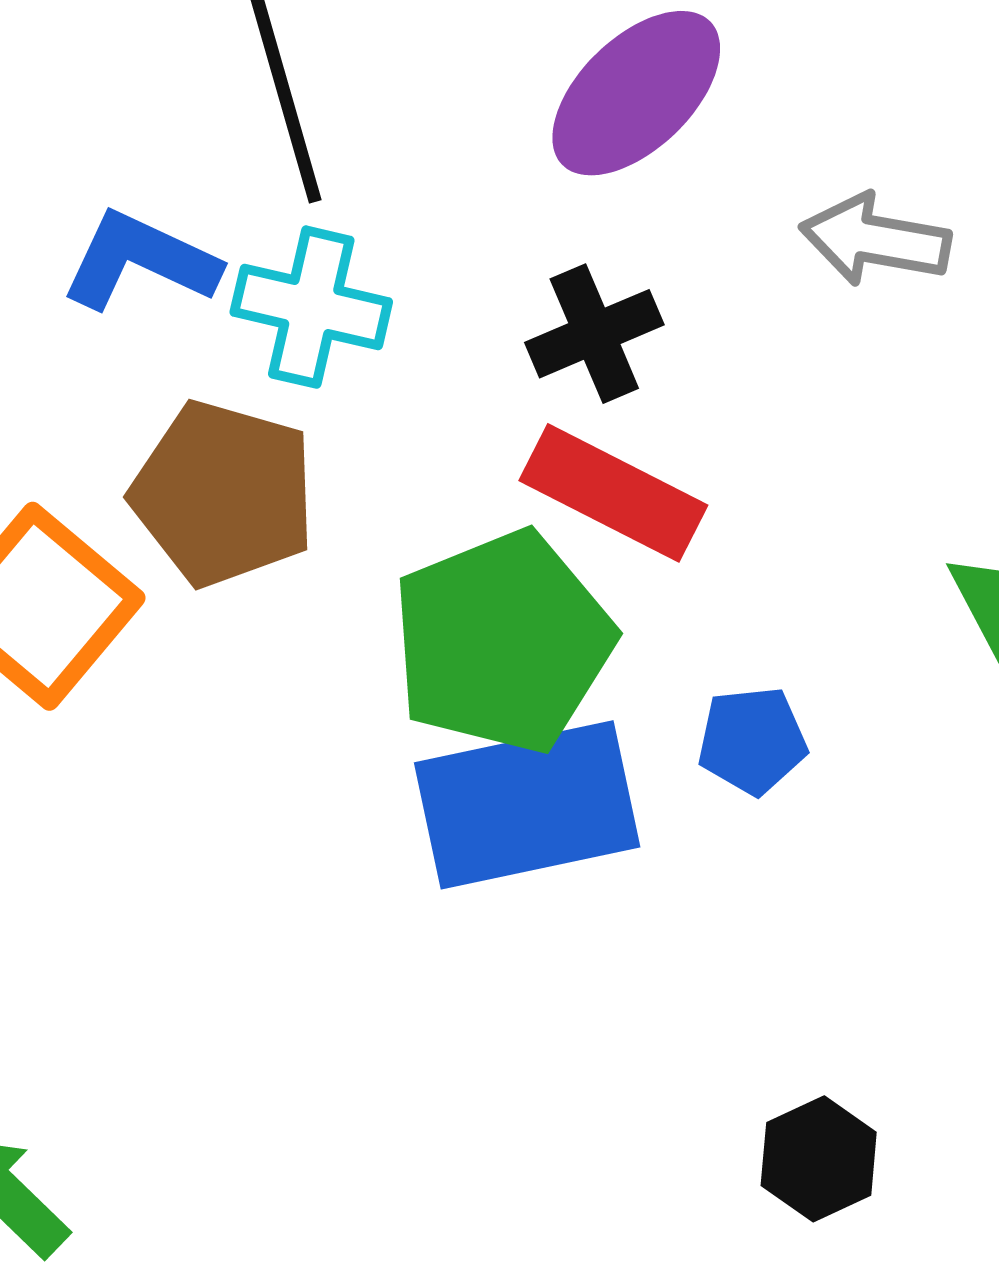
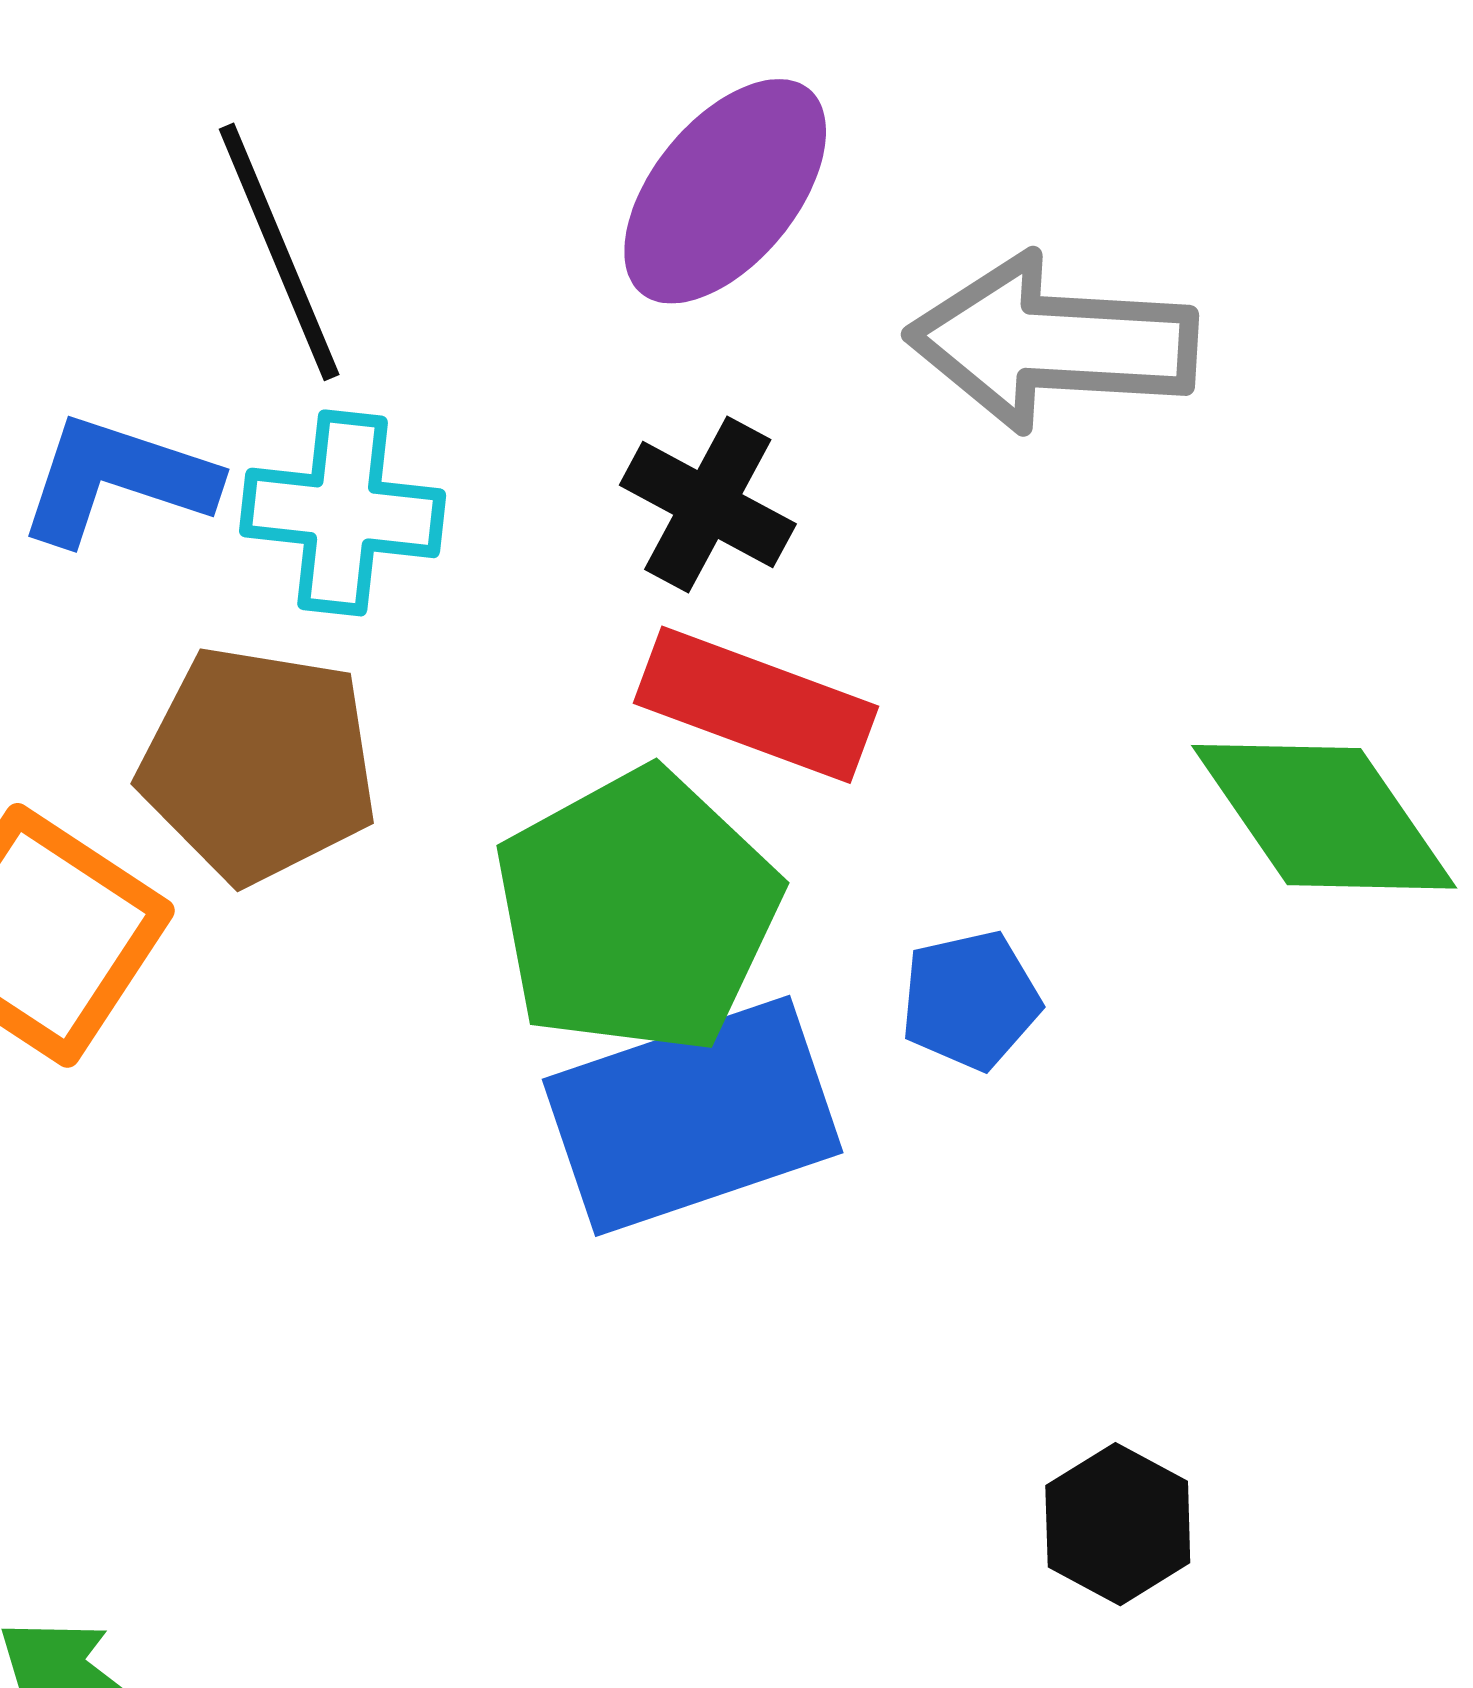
gray arrow: (875, 240) -> (1052, 343), size x1.5
black cross: (594, 334) -> (708, 504), turned -32

